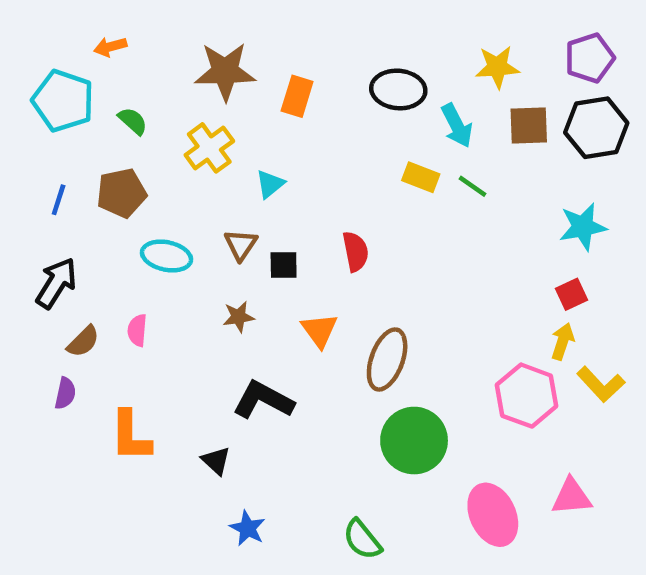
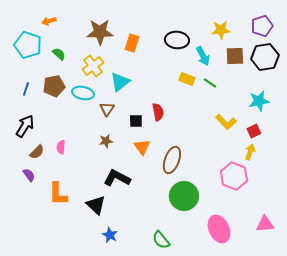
cyan triangle: (270, 184) -> (120, 82), size x1.5
cyan ellipse: (167, 256) -> (83, 93), moved
black square: (284, 265) -> (136, 121), moved
yellow L-shape: (601, 384) -> (226, 122), moved
purple semicircle: (65, 393) -> (29, 175), turned -48
black triangle: (216, 461) -> (96, 205), size x1.5
pink triangle: (572, 497) -> (265, 224), moved

